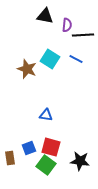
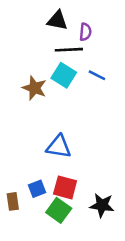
black line: (83, 35) -> (69, 50), moved
blue triangle: (46, 115) -> (59, 147), size x1.5

